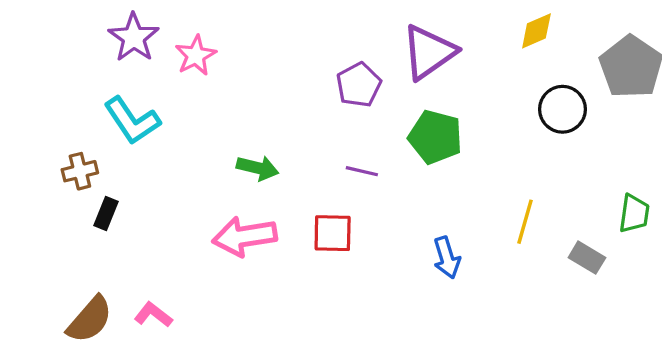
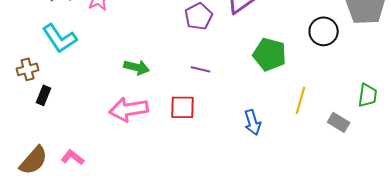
green pentagon: (435, 137) -> (270, 54), moved

